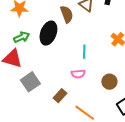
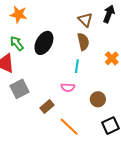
brown semicircle: (67, 14) -> (83, 42), moved
green arrow: (22, 37) -> (17, 43), turned -112

